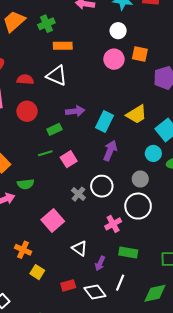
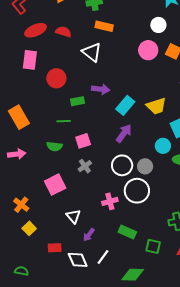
red semicircle: (25, 79) -> (63, 32), moved
pink square: (69, 159) -> (83, 141), moved
green semicircle: (26, 184) -> (54, 146), moved
white circle: (102, 186) -> (122, 165), moved
green rectangle: (128, 253) -> (127, 232), moved

